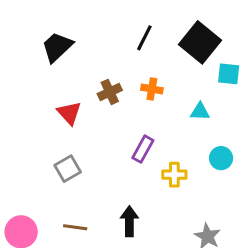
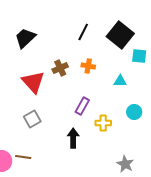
red triangle: (69, 113) -> (33, 82), size x1.4
black arrow: (129, 221) -> (73, 138), moved
brown line: (75, 227) -> (23, 157), moved

